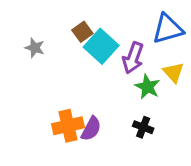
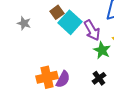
purple arrow: (133, 58) -> (92, 30), turned -50
black cross: (143, 127) -> (99, 78), turned 32

